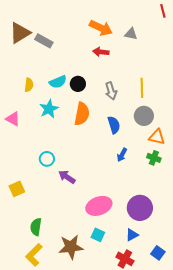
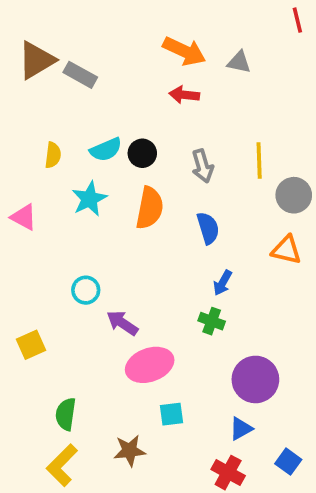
gray circle: (144, 116) -> (294, 195), moved
green cross: (154, 158) -> (212, 321), moved
pink ellipse: (99, 206) -> (150, 365), moved
cyan square: (98, 235) -> (172, 414), moved, turned -32
brown star: (71, 247) -> (130, 451), size x0.7

